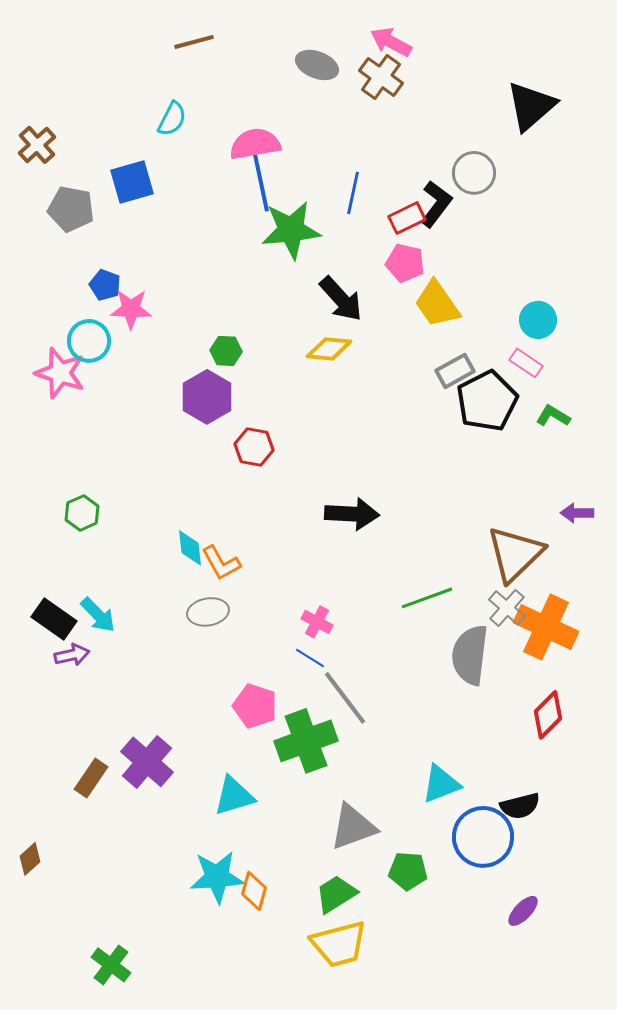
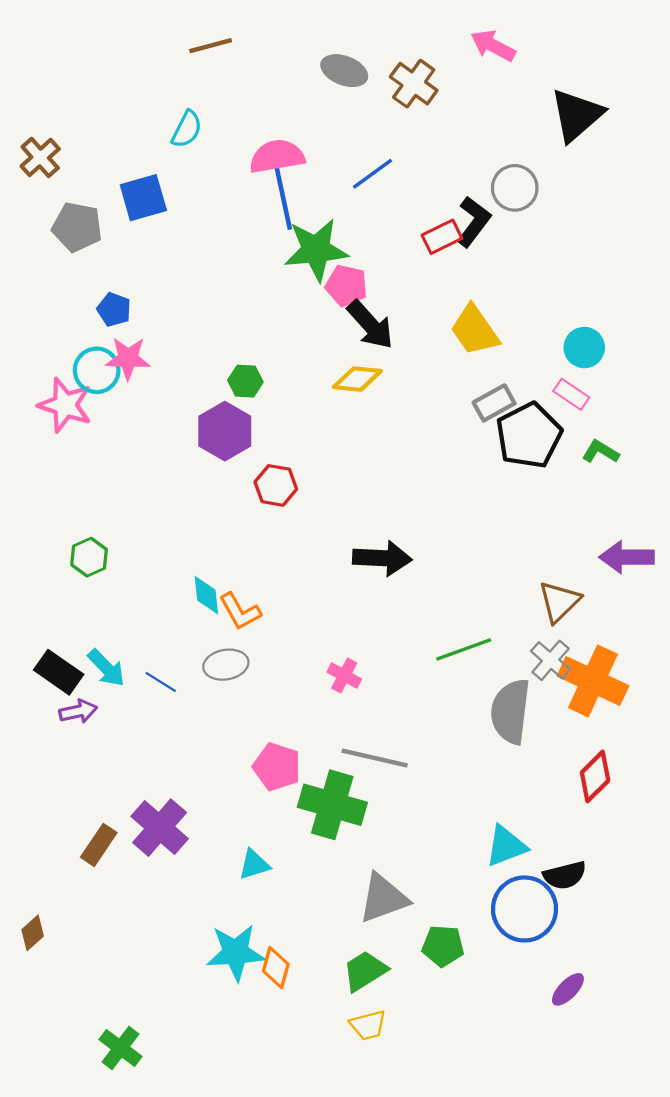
pink arrow: (391, 42) -> (493, 46), moved
blue line: (353, 193) -> (372, 174), moved, turned 42
pink pentagon: (405, 263) -> (346, 286), moved
pink star: (131, 309) -> (128, 358), moved
purple arrow: (577, 513) -> (627, 557), size x1.5
brown triangle: (515, 554) -> (559, 602), size x0.7
blue line: (310, 658) -> (161, 682), moved
gray line: (345, 698) -> (375, 758), turned -40
green cross: (306, 741) -> (332, 805), turned 36
cyan triangle: (441, 784) -> (506, 846), moved
cyan triangle: (234, 796) -> (254, 864), size x0.7
yellow trapezoid: (339, 944) -> (368, 1025), size x0.6

